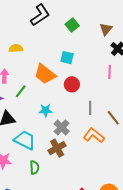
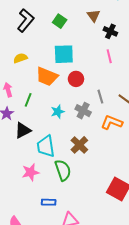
yellow semicircle: (16, 48) -> (20, 58), moved
cyan square: (67, 58) -> (64, 54), size x1.5
gray cross: (62, 127) -> (83, 111), moved
cyan trapezoid: (25, 140) -> (46, 146), turned -110
green semicircle: (34, 167) -> (63, 170), size x1.5

